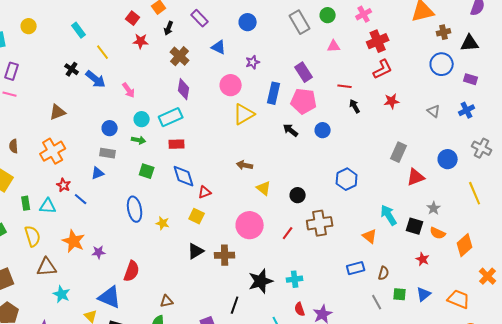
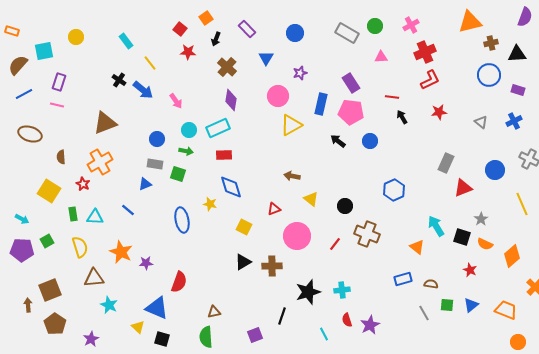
gray rectangle: (300, 22) -> (347, 33), turned -30
blue triangle: (219, 47) -> (266, 58), turned 35
brown triangle: (58, 112) -> (105, 123), size x1.4
green square: (147, 171) -> (178, 174), moved
red star: (64, 185) -> (83, 184), moved
red triangle: (205, 192) -> (274, 209), moved
yellow star: (163, 223) -> (210, 204), moved
brown cross: (320, 223) -> (367, 234), turned 30
brown semicircle: (384, 273) -> (431, 284), turned -96

